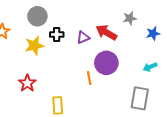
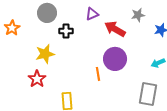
purple triangle: (83, 38) -> (92, 14), moved
yellow star: (34, 46) -> (45, 54), moved

